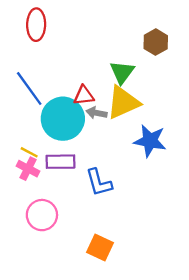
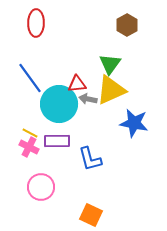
brown hexagon: (156, 42) -> (127, 25), moved

